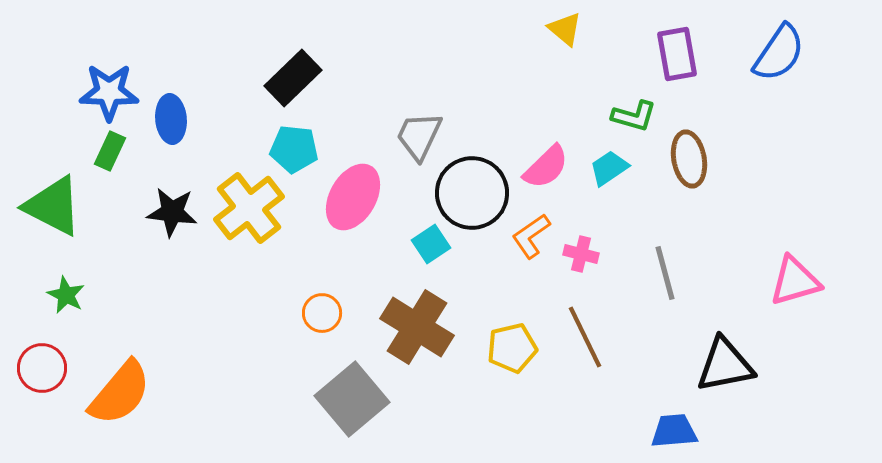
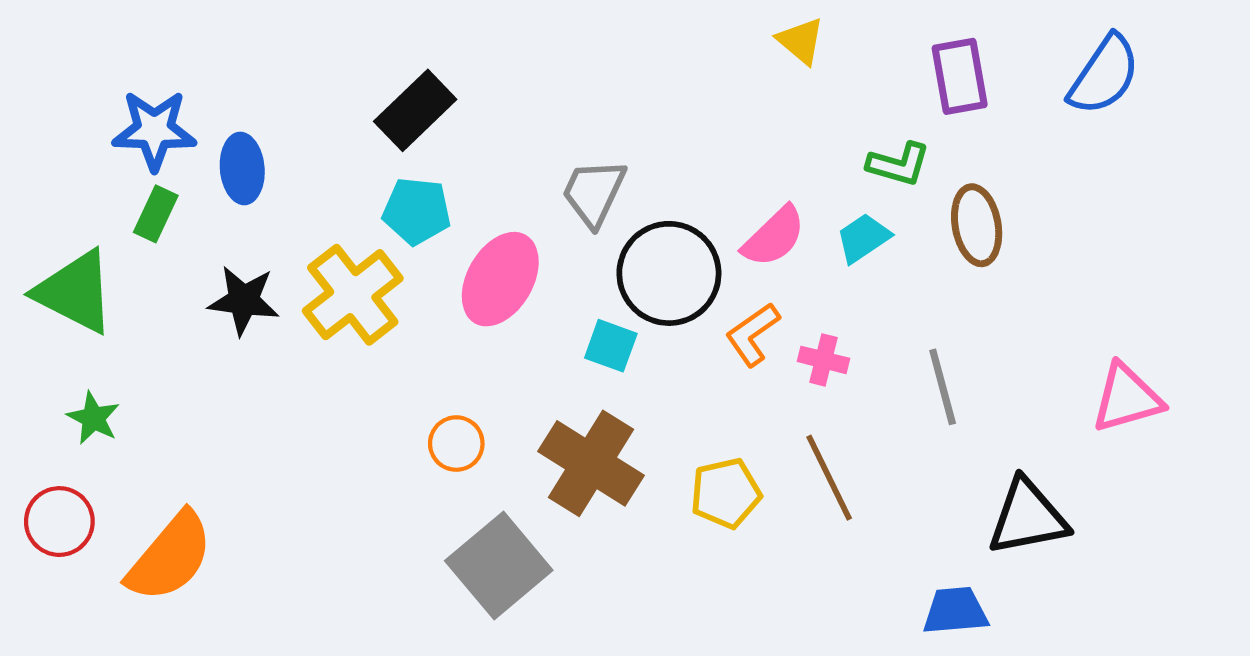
cyan square: (431, 244) -> (611, 346), turned -36

